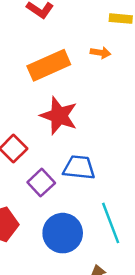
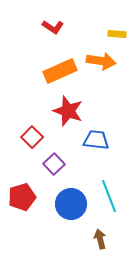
orange arrow: (101, 53) -> (101, 61), size x1.8
blue trapezoid: (79, 167) -> (96, 140), moved

